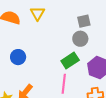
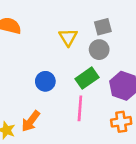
yellow triangle: (37, 13) -> (68, 37), moved
blue circle: (18, 57) -> (45, 81), moved

